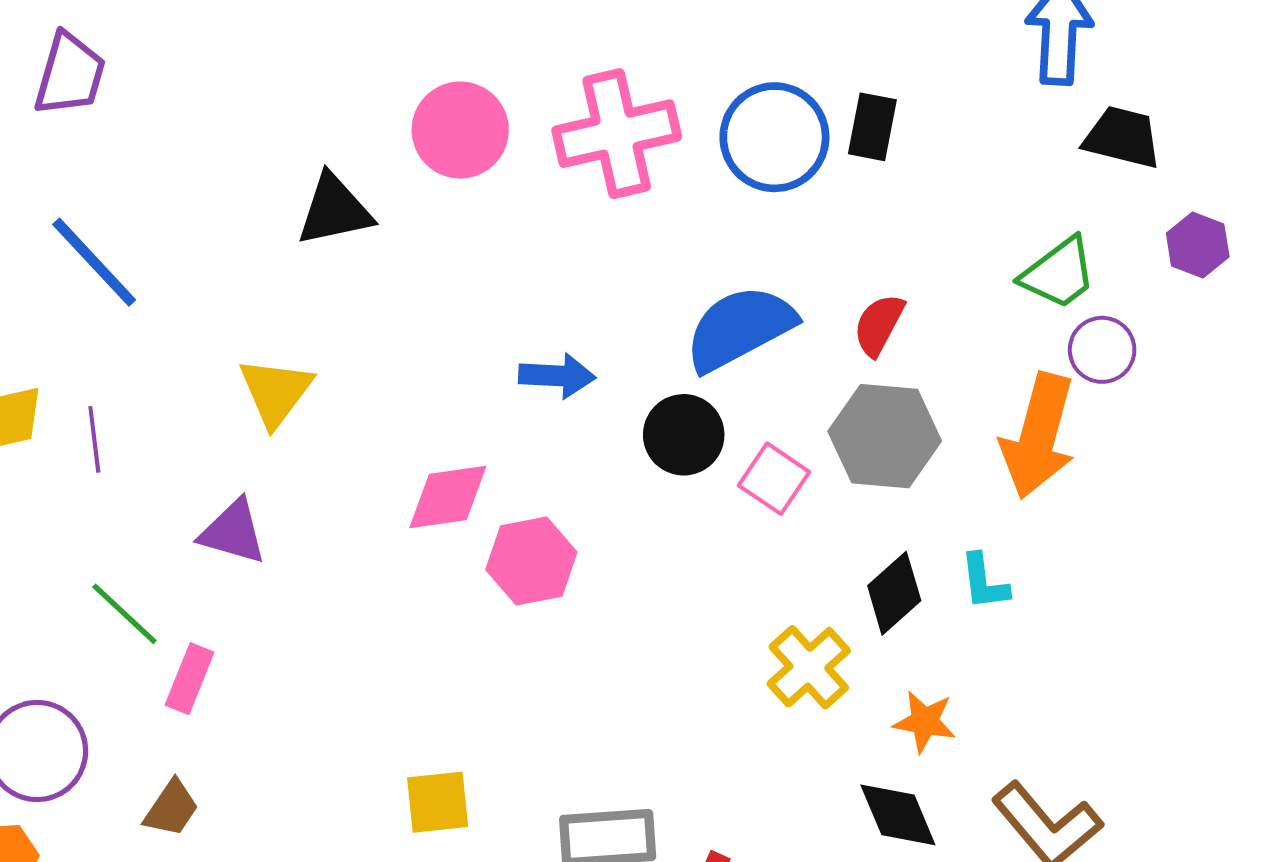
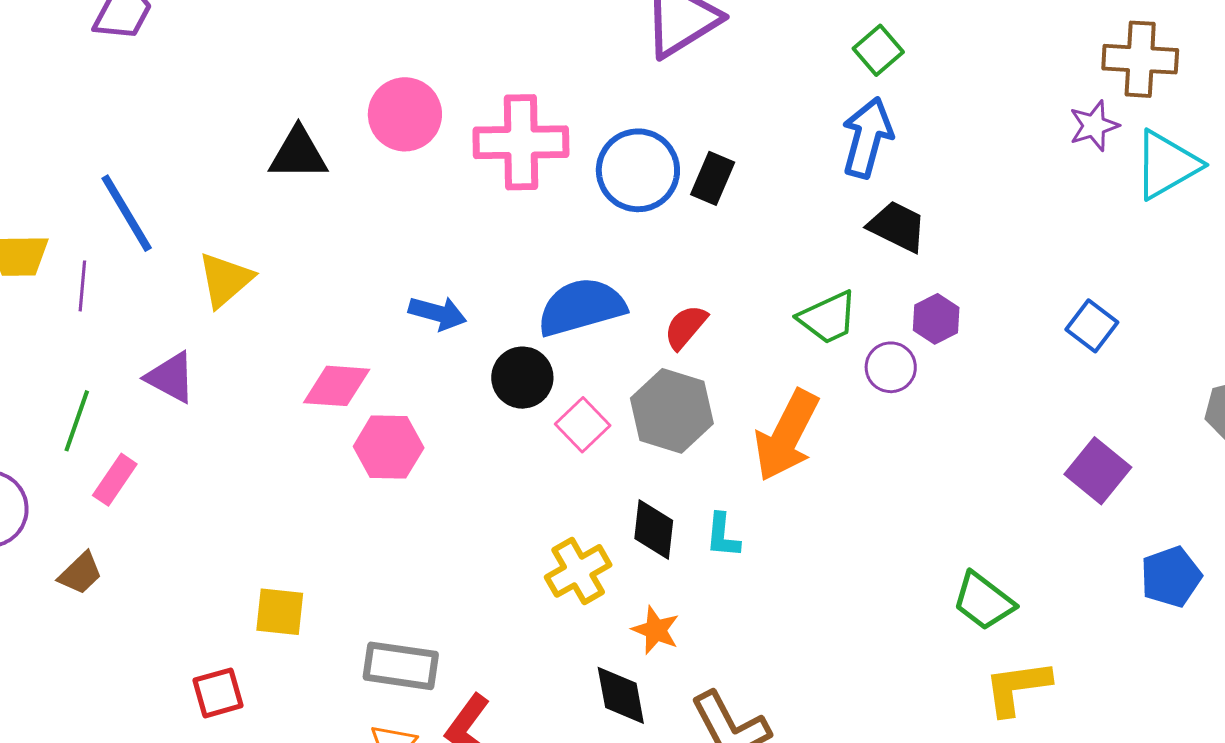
blue line: (94, 262) -> (127, 213), moved
purple circle: (1102, 350) -> (891, 367), moved
black diamond: (894, 593) -> (654, 529), turned -54
green line: (124, 614) -> (77, 421), turned 54

